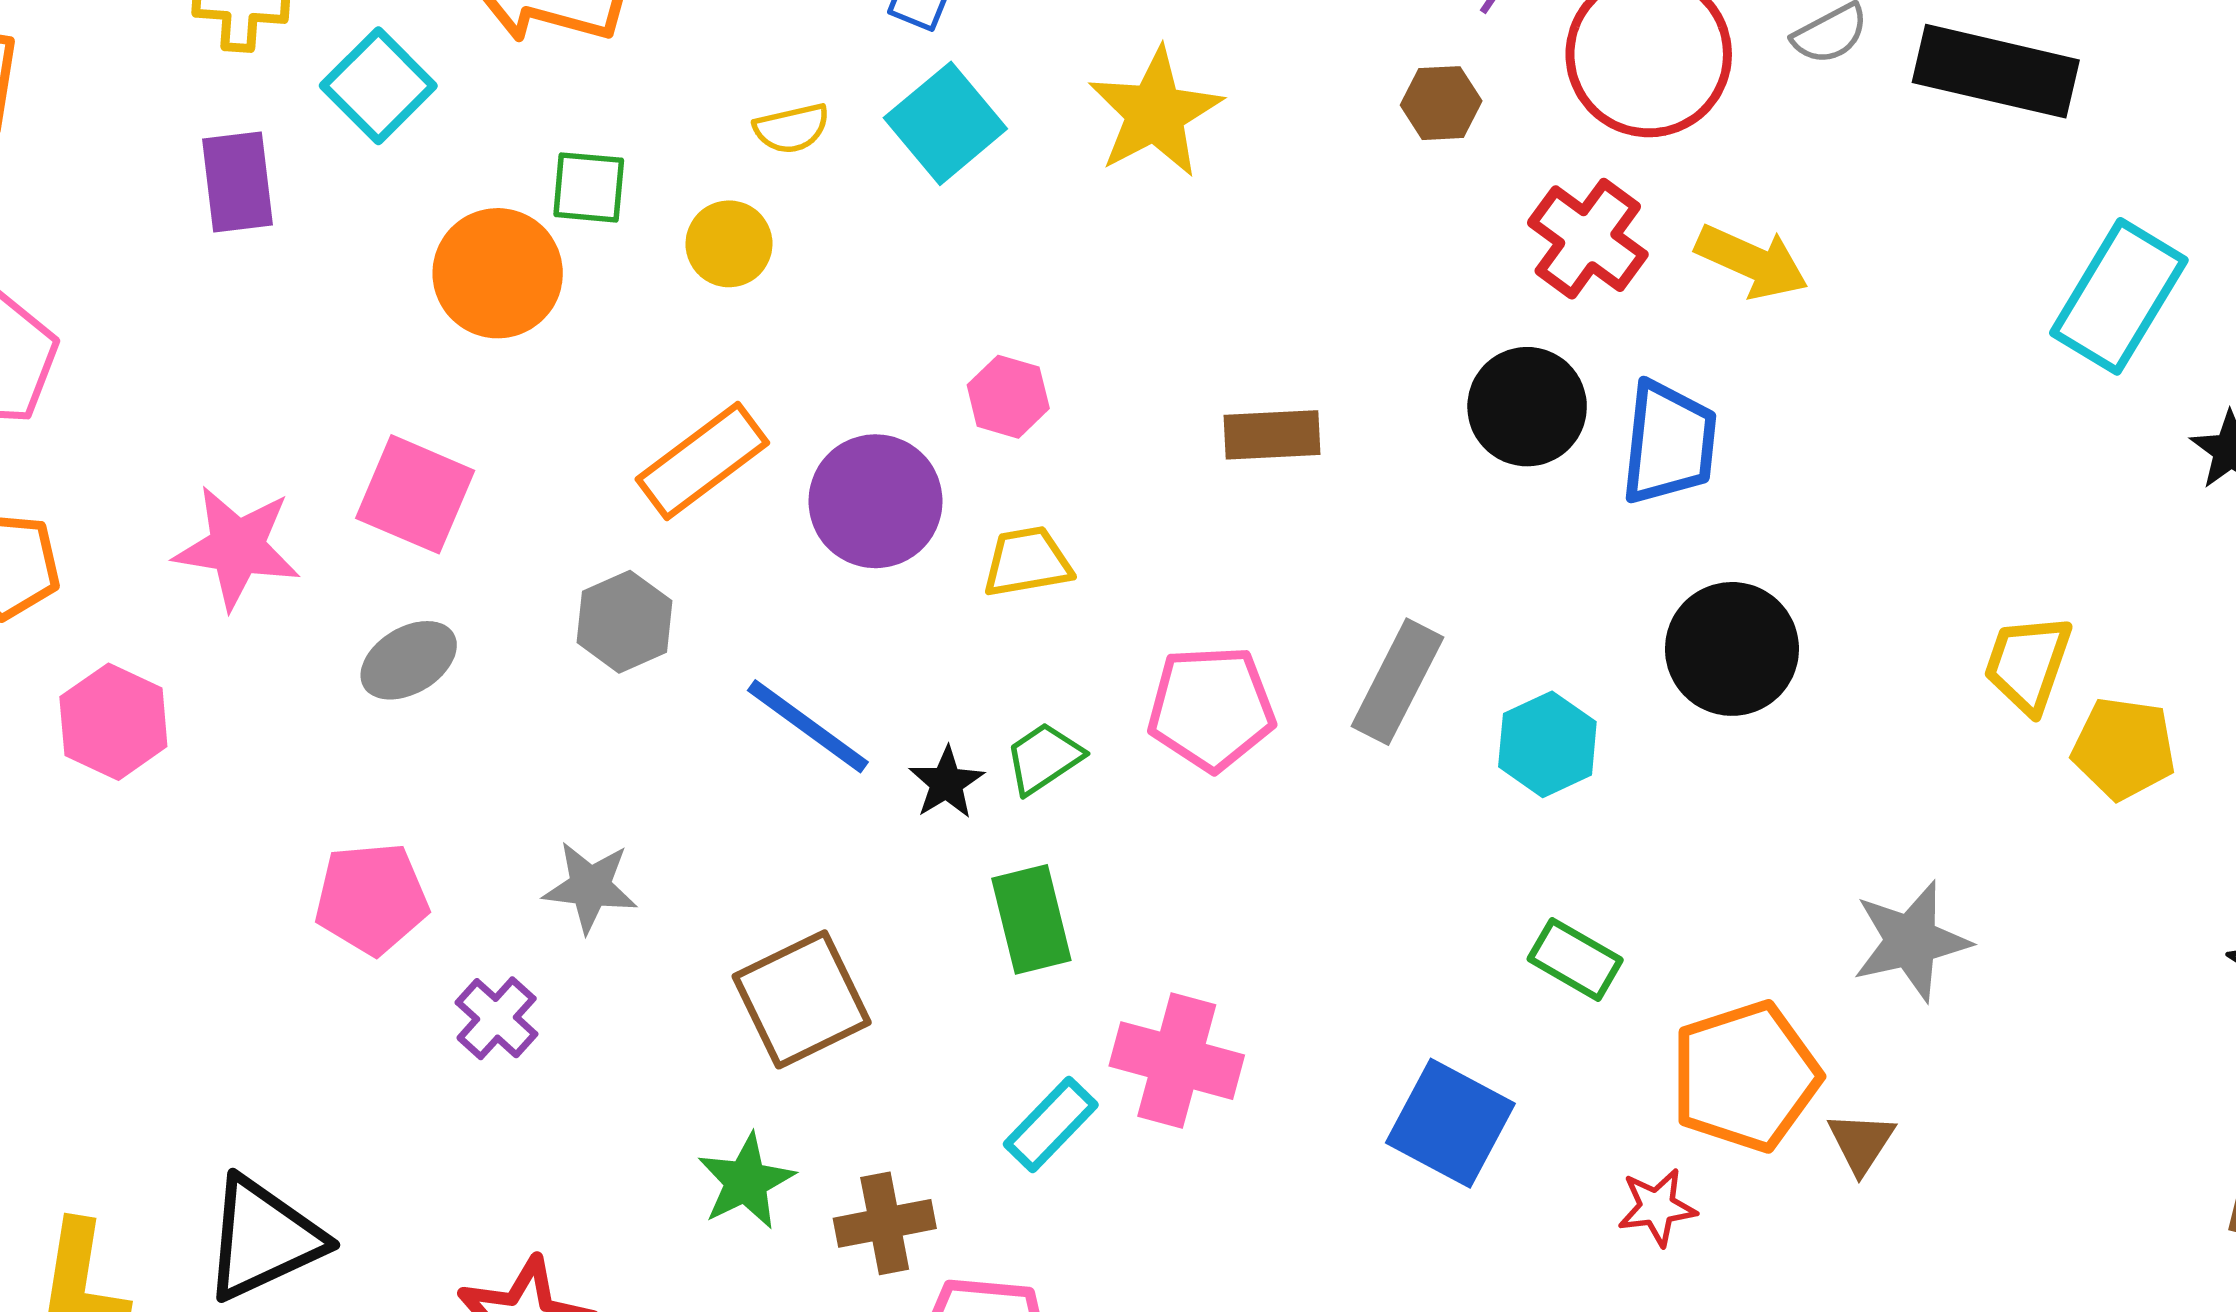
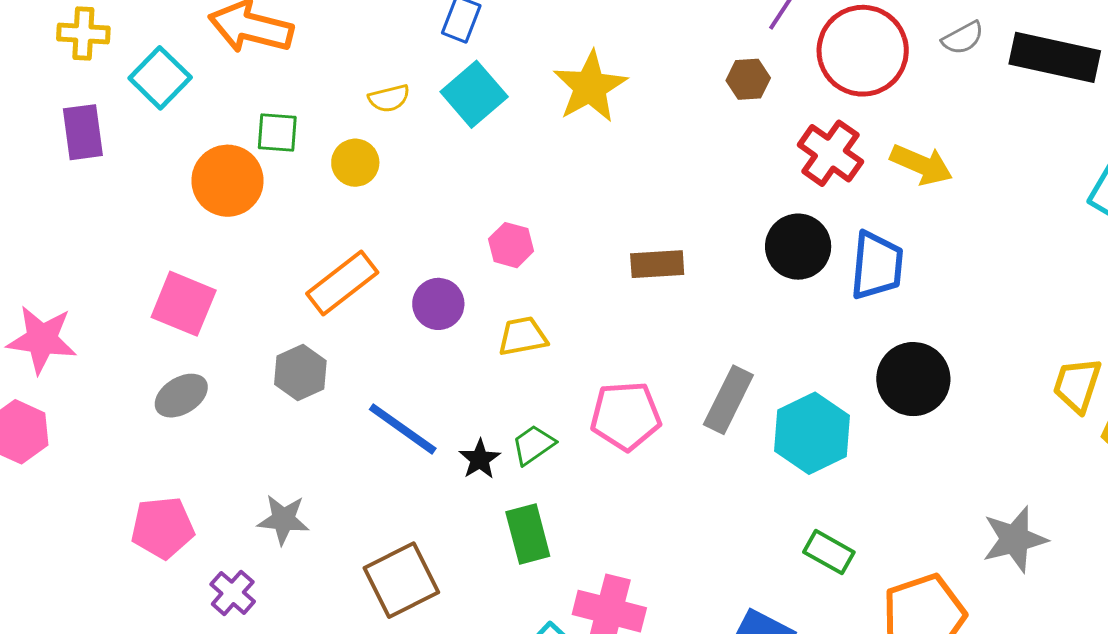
purple circle: (876, 501) -> (438, 304), size x0.7
pink star: (237, 547) -> (42, 339), moved
cyan hexagon: (1547, 744) -> (812, 433), size x1.4

